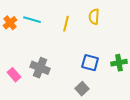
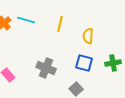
yellow semicircle: (94, 17) -> (88, 36), moved
gray cross: (40, 68) -> (46, 68), moved

